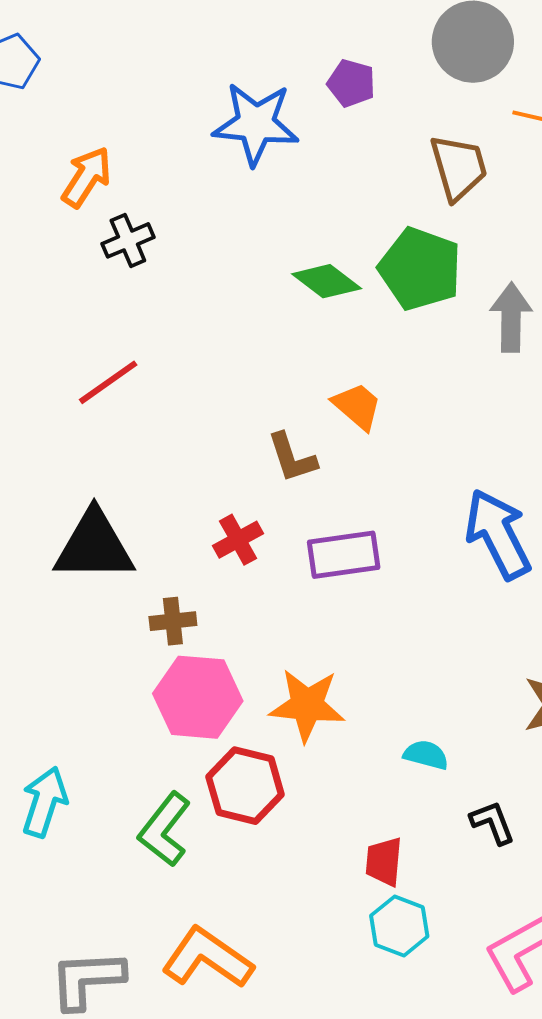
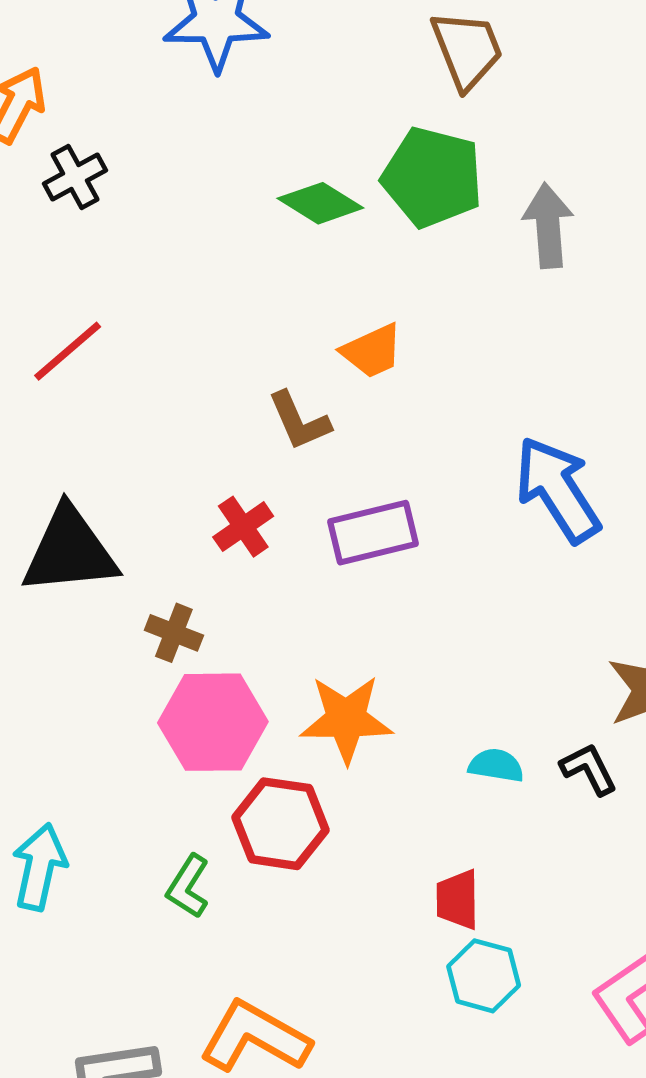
orange trapezoid: (357, 406) -> (372, 351), turned 120
brown cross: (173, 621) -> (174, 633), turned 33
black L-shape: (493, 823) -> (589, 769), moved
green L-shape: (165, 830) -> (188, 886), size x0.7

